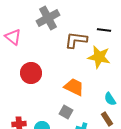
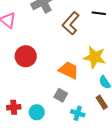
brown L-shape: (76, 40) -> (71, 23), turned -55
yellow star: (99, 57) -> (95, 57), moved

